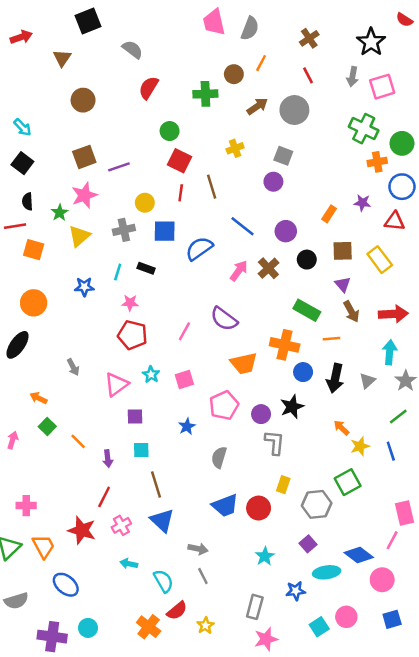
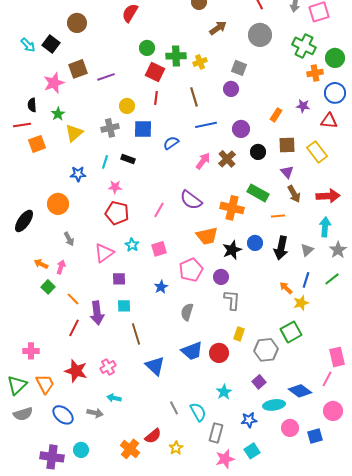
green cross: (205, 94) -> (176, 56), moved
gray circle: (294, 110) -> (260, 35), moved
black square: (22, 163) -> (51, 44), moved
brown line: (212, 187) -> (194, 97), moved
pink star: (84, 195) -> (54, 83), moved
blue line: (243, 226) -> (206, 125), turned -50
blue semicircle: (199, 248) -> (171, 143), size x0.7
orange square: (34, 250) -> (37, 144), turned -36
orange circle: (34, 303) -> (58, 204), moved
orange cross: (285, 345) -> (232, 208), moved
black star: (292, 407) -> (232, 250), moved
pink arrow: (13, 440) -> (61, 267), moved
blue line: (391, 451) -> (306, 280), moved, turned 35
purple arrow: (108, 459) -> (97, 313), size x1.6
red line: (104, 497) -> (74, 328), moved
blue triangle: (162, 520) -> (155, 366), moved
gray arrow: (198, 549) -> (95, 413), moved
pink circle: (382, 580) -> (333, 411), moved
cyan semicircle: (163, 581) -> (198, 412), moved
gray semicircle: (16, 601) -> (23, 414), moved
pink circle: (346, 617) -> (290, 428), moved
blue square: (392, 619) -> (315, 436), moved
cyan square: (319, 627) -> (252, 451), moved

